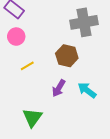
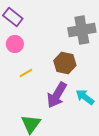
purple arrow: (59, 88) -> (57, 95), size x1.5

